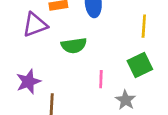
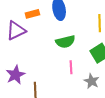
green semicircle: (74, 45) -> (65, 42), moved

